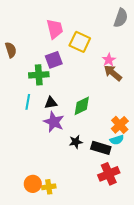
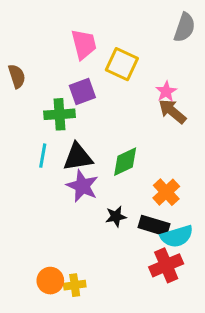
black triangle: (51, 103) -> (78, 157), size x1.5
orange cross: (120, 125) -> (166, 192), moved
cyan semicircle: (117, 140) -> (177, 236), moved, size x1.5

